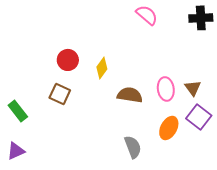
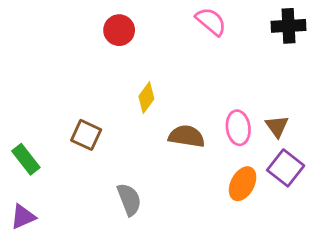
red circle: (68, 60) -> (119, 30), moved
gray semicircle: (133, 147) -> (129, 199), moved

